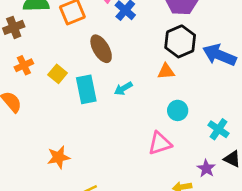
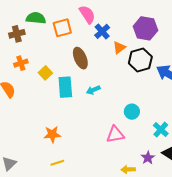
orange triangle: (166, 71) -> (119, 48), moved, turned -40
orange star: (59, 157) -> (52, 134), moved

